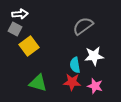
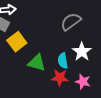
white star: (94, 56) -> (82, 52), turned -30
green triangle: (38, 83) -> (37, 63), moved

